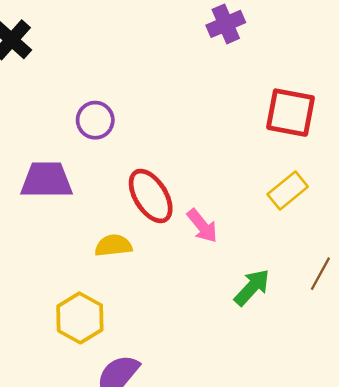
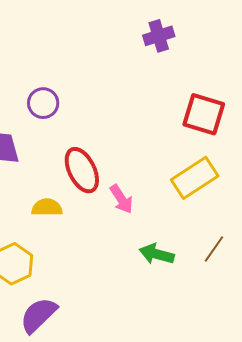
yellow rectangle: (288, 191) -> (195, 178), size x1.4
green arrow: (252, 287) -> (157, 254), turned -124

